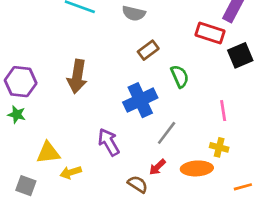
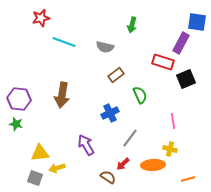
blue cross: (140, 100) -> (110, 113), size x0.7
gray square: (26, 186) -> (35, 178), moved

